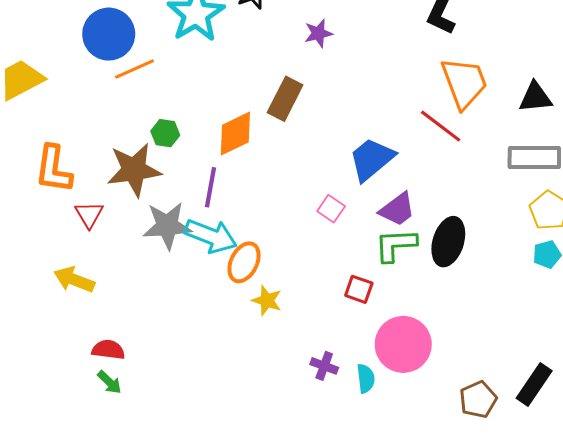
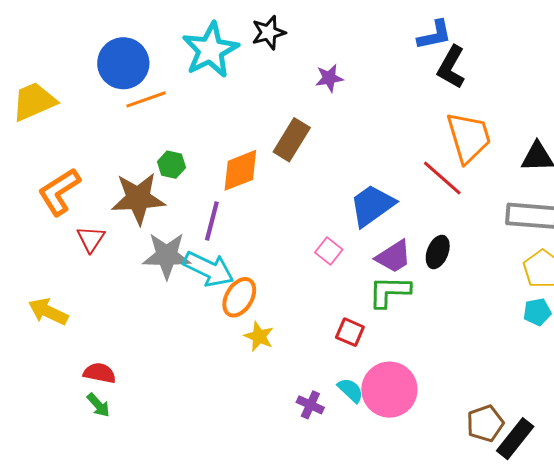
orange L-shape: (54, 169) -> (59, 192), turned 45
black ellipse: (448, 242) -> (438, 252), moved, size x0.7
yellow arrow: (74, 280) -> (48, 312), moved
cyan semicircle: (366, 378) -> (350, 390), moved, turned -44
brown pentagon: (478, 399) -> (485, 423), moved

